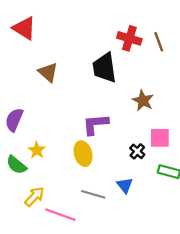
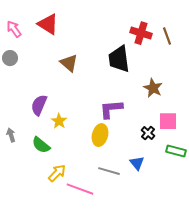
yellow star: (37, 150) -> (59, 121), moved
yellow ellipse: (83, 154) -> (100, 135), turned 30

